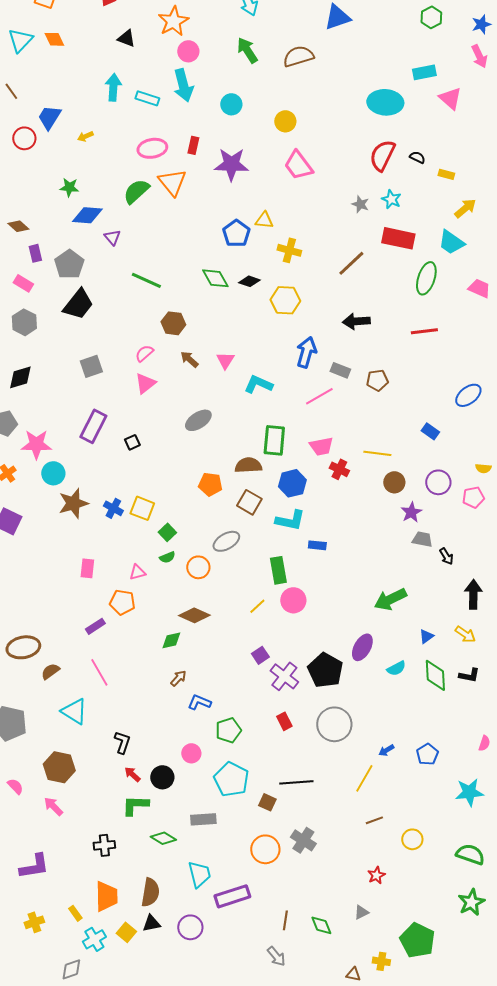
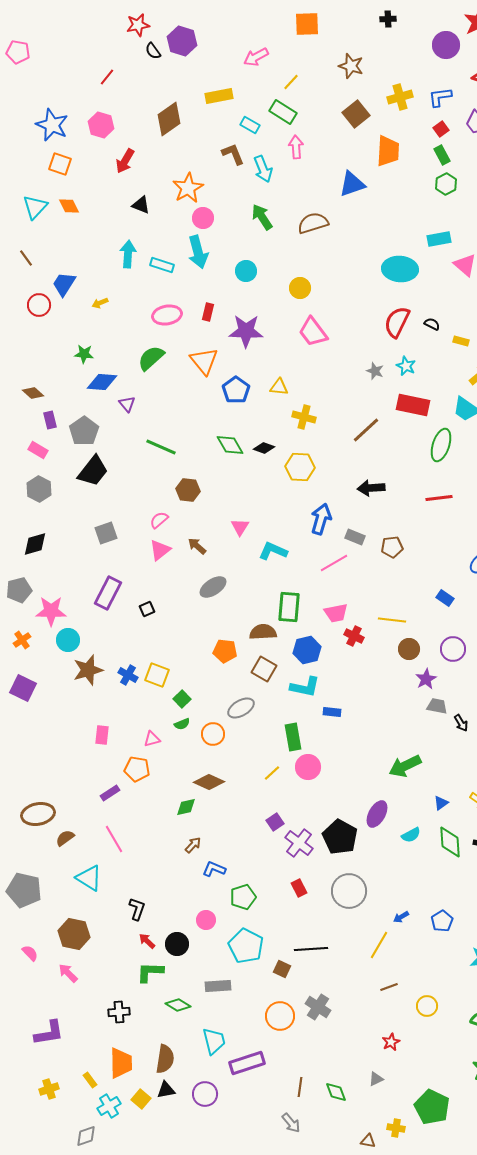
orange triangle: (172, 182) -> (204, 361), moved
blue pentagon: (236, 233) -> (236, 390), moved
brown arrow: (189, 359) -> (197, 546), moved

